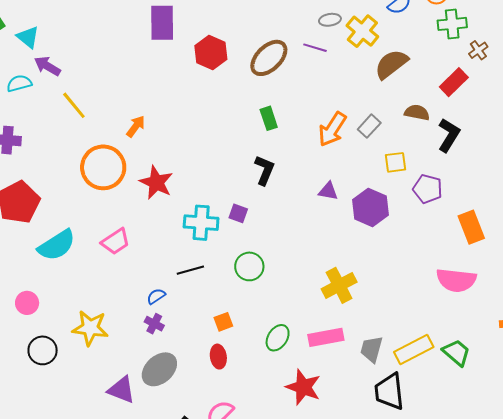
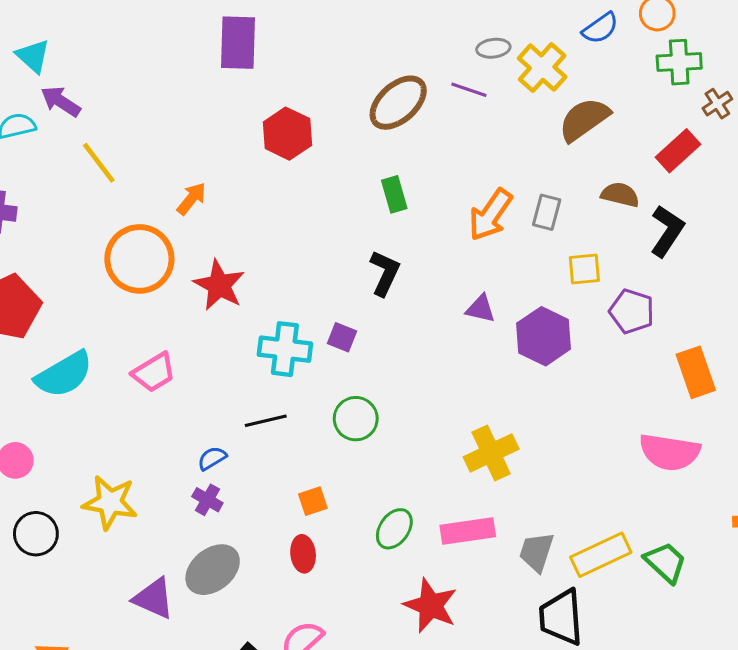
red hexagon: (211, 52) -> (287, 134), moved
gray rectangle: (369, 126) -> (547, 212), turned -30

